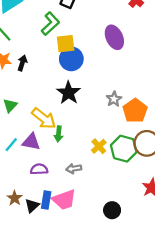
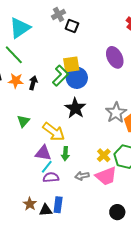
green L-shape: (50, 24) -> (60, 76), moved
gray star: (114, 99) -> (116, 113), size x1.5
green arrow: (59, 134) -> (65, 154), moved
cyan line: (11, 145) -> (47, 167), moved
pink trapezoid: (64, 200) -> (106, 176), moved
black triangle: (32, 206) -> (46, 210), turned 40

